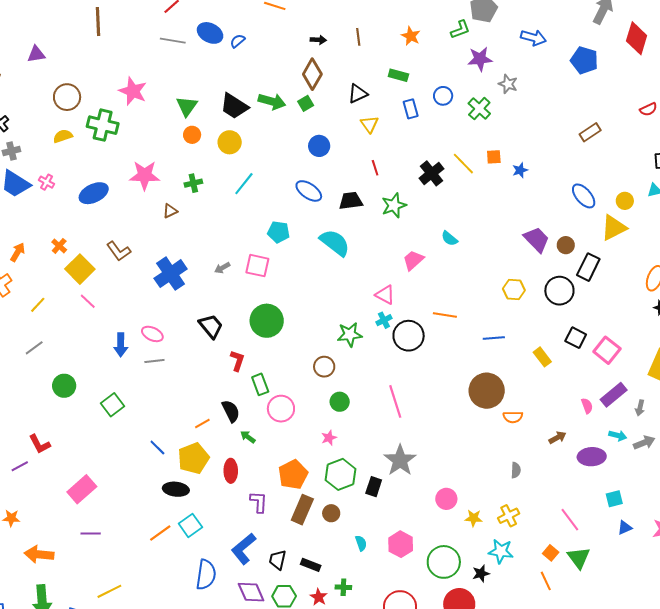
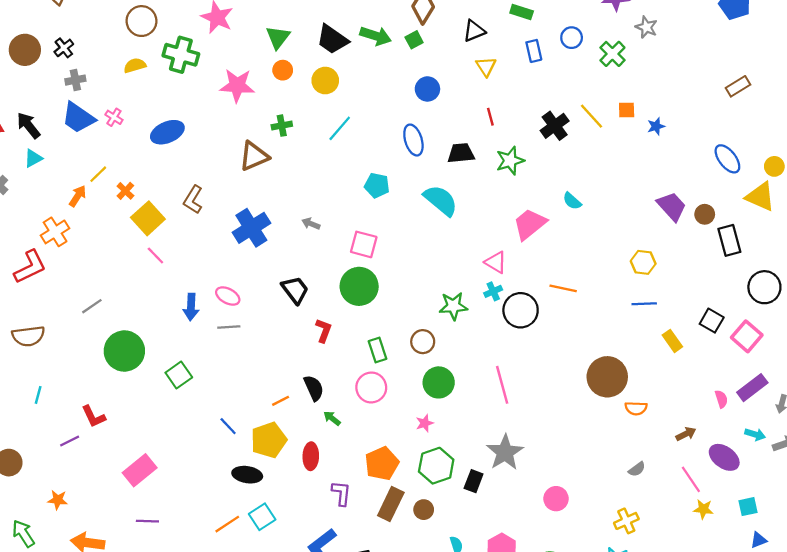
pink star: (145, 175) -> (237, 85), moved
blue ellipse: (309, 191) -> (413, 140), turned 36
brown triangle: (170, 211) -> (254, 156), size x1.8
yellow triangle: (614, 228) -> (760, 197), turned 48
brown L-shape: (119, 251) -> (193, 200), turned 65
pink trapezoid: (413, 260) -> (530, 224), size x1.4
pink square: (257, 266) -> (364, 244), moved
black rectangle: (588, 267) -> (729, 240), turned -44
gray arrow: (222, 268) -> (311, 224), turned 49
black circle: (559, 291) -> (764, 287), moved
yellow line: (38, 305) -> (98, 174), moved
blue line: (494, 338) -> (644, 304), moved
green rectangle: (260, 384) -> (378, 350), moved
green circle: (64, 386) -> (124, 351), size x1.5
green circle: (340, 402) -> (439, 382), size x1.4
purple ellipse: (592, 457) -> (724, 457), turned 36
gray semicircle: (516, 470) -> (637, 469), turned 49
yellow star: (474, 518) -> (703, 509), moved
pink line: (570, 520) -> (691, 479), moved

